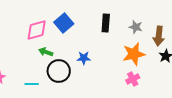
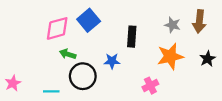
black rectangle: (106, 23) -> (132, 37), moved
brown arrow: (159, 36) -> (199, 21), moved
pink cross: (133, 79) -> (150, 86), moved

